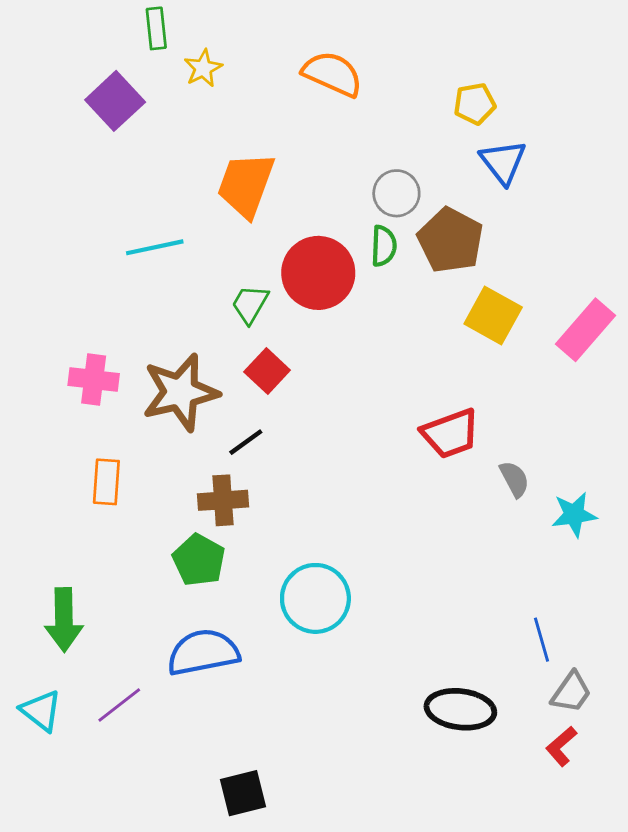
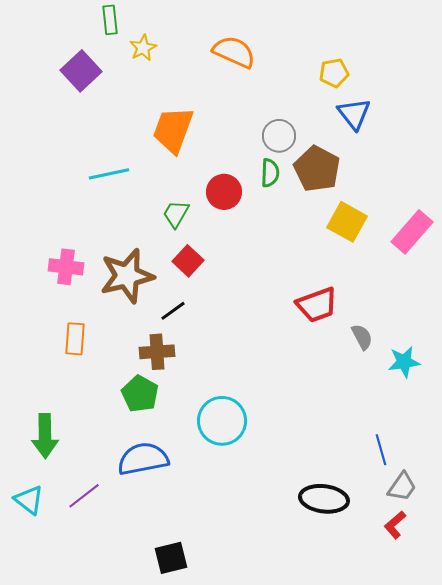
red circle: (318, 273) -> (224, 192), size x0.7

